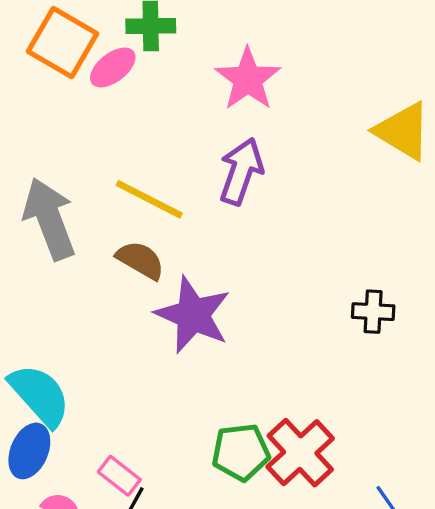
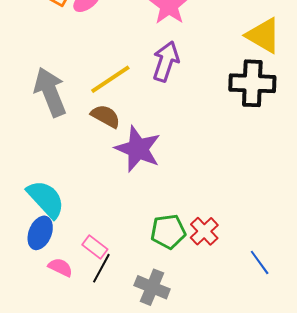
yellow line: (149, 199) -> (110, 79), turned -60
black cross: (373, 312) -> (252, 83), moved, size x1.8
red cross: (300, 453) -> (204, 231), size x0.7

